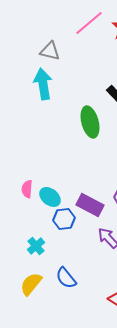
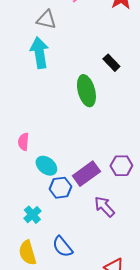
pink semicircle: (27, 189) -> (23, 142), moved
purple rectangle: (90, 205) -> (86, 174), turned -64
yellow semicircle: (31, 284) -> (27, 253), turned -55

